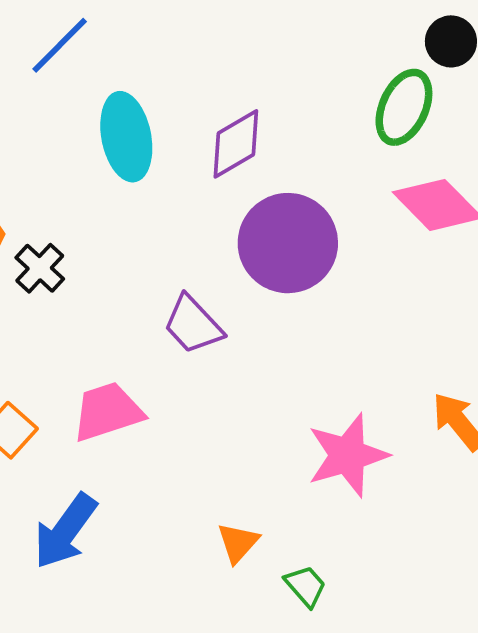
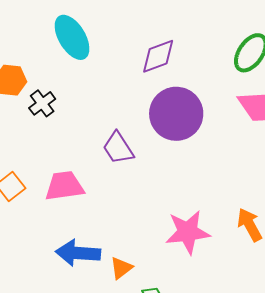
cyan ellipse: (126, 137) -> (72, 37), moved, turned -30
blue arrow: (65, 531) -> (78, 253), moved, turned 48

